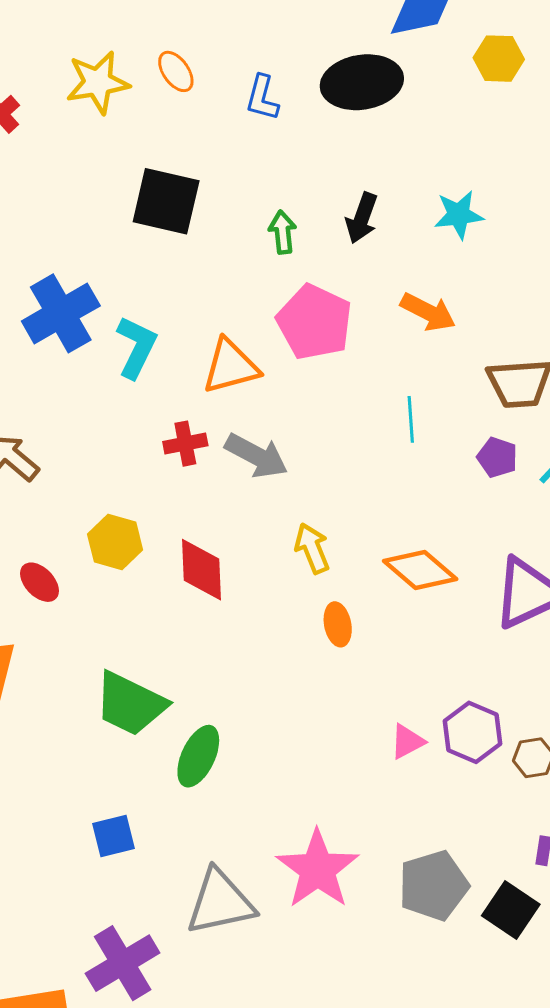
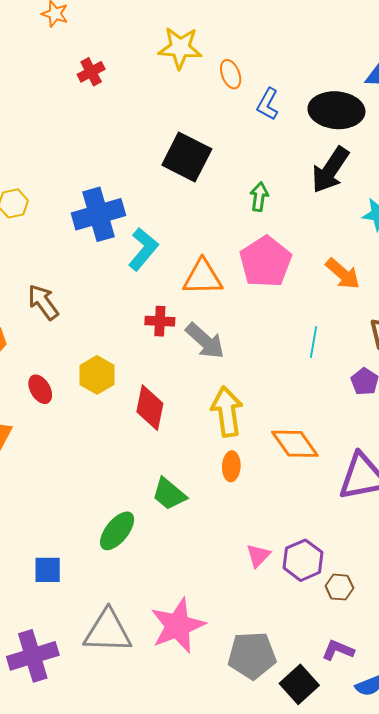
orange ellipse: (176, 71) -> (231, 74), moved
yellow star: (98, 82) -> (180, 48), moved
black arrow: (362, 218) -> (330, 170), moved, size x1.4
yellow arrow: (312, 548) -> (227, 412), size x1.4
green trapezoid: (130, 704) -> (169, 494), moved, size x0.7
pink triangle: (407, 742) -> (258, 556), turned -32

